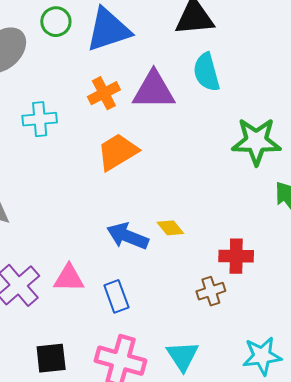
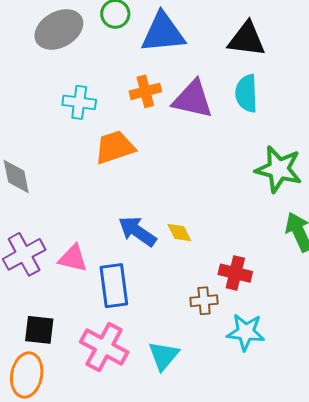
orange trapezoid: (118, 152) -> (115, 147), moved
blue rectangle: (116, 296) -> (114, 286), size x1.4
cyan star: (262, 356) -> (246, 332), moved

